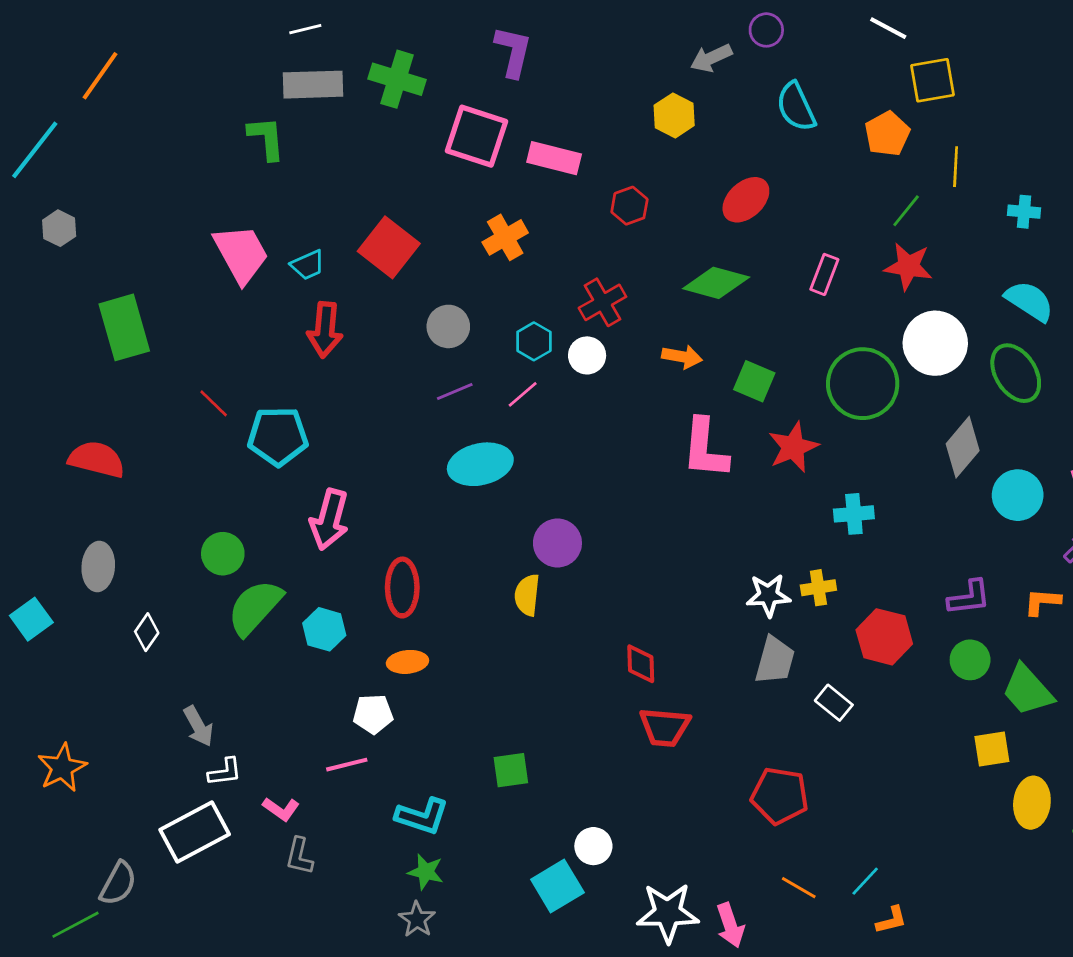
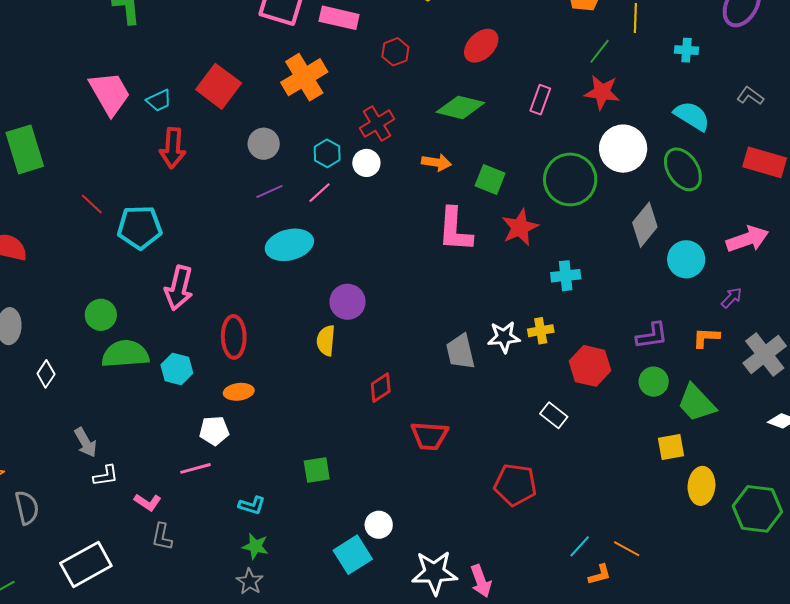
orange cross: (505, 237) -> (304, 77), size x1.4
green semicircle: (255, 607) -> (125, 354), turned 45
gray trapezoid: (775, 660) -> (460, 352), moved, turned 153
red diamond: (641, 664) -> (381, 388), moved, turned 60
cyan L-shape: (422, 816) -> (252, 505), size x0.7
white rectangle: (195, 832) -> (86, 565), moved
gray semicircle: (118, 883) -> (27, 508), moved, turned -40
orange line: (799, 888) -> (627, 549), moved

